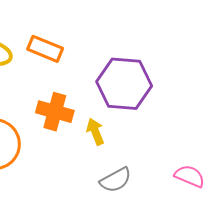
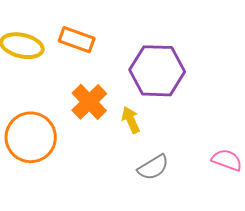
orange cross: (55, 112) -> (89, 102), turned 33

